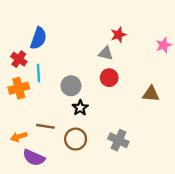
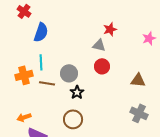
red cross: (19, 59) -> (24, 11), moved
brown line: (45, 126) -> (47, 83), moved
gray cross: (118, 140) -> (139, 113), moved

